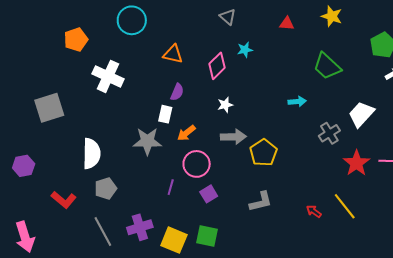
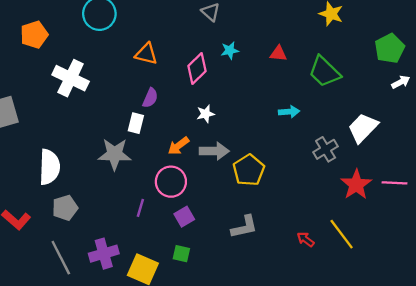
red triangle: (287, 23) -> (278, 54), moved
orange arrow: (186, 133) -> (178, 146), moved
green square: (207, 236) -> (181, 254), moved, size x0.7

